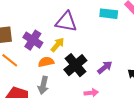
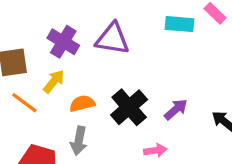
purple cross: (33, 40) -> (63, 42), moved
yellow arrow: (57, 45) -> (54, 81), moved

